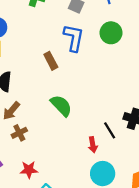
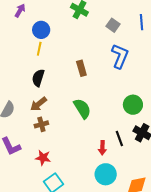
green circle: (111, 33) -> (133, 105), moved
blue L-shape: (74, 38) -> (120, 56), moved

